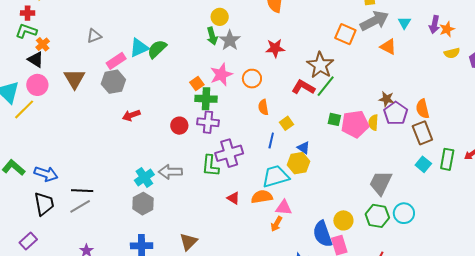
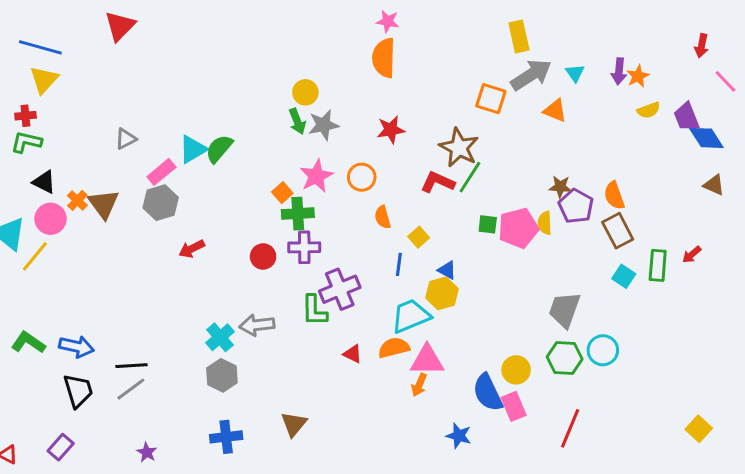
gray star: (230, 40) -> (324, 125), turned 30
orange cross: (43, 44) -> (77, 200), moved
pink triangle: (284, 208) -> (427, 360), size x1.4

